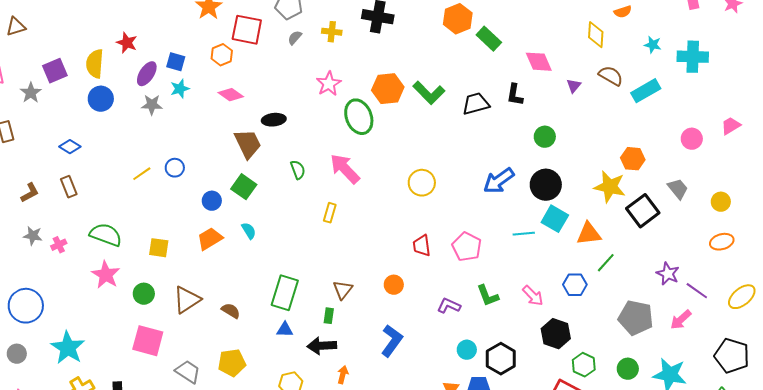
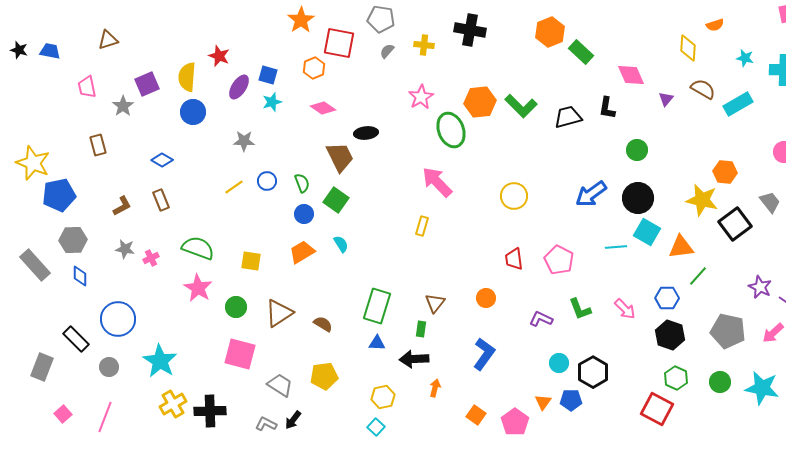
gray star: (152, 105) -> (244, 141), moved
green semicircle: (298, 170) -> (302, 183), moved
black hexagon: (556, 334) -> (670, 335), moved

